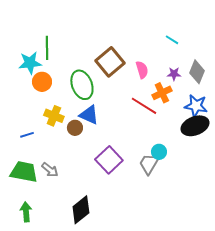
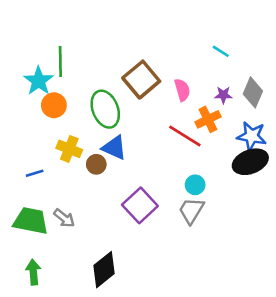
cyan star: (30, 63) -> (39, 81), turned -30
cyan circle: (159, 152) -> (195, 185), moved

